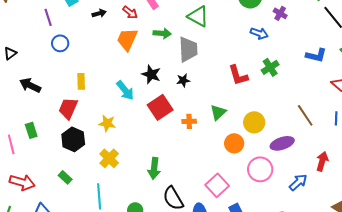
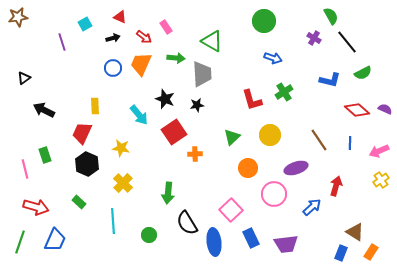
purple cross: (280, 13) -> (314, 38), moved
blue circle: (60, 43) -> (113, 68), moved
orange cross: (189, 121) -> (195, 154), moved
yellow circle: (254, 122) -> (270, 135), moved

